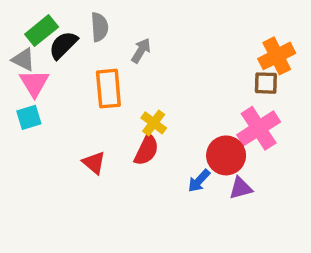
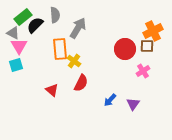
gray arrow: (141, 51) -> (78, 28), size x1.5
yellow cross: (154, 123) -> (74, 61), moved
pink cross: (259, 128) -> (143, 71), size x0.6
red circle: (226, 155) -> (125, 49), moved
purple triangle: (241, 188) -> (133, 104), turned -40

